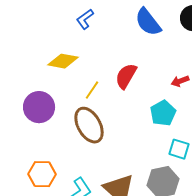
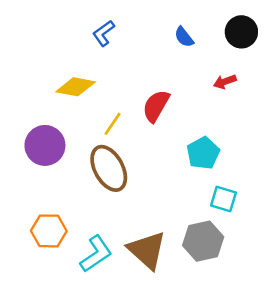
blue semicircle: (148, 22) -> (184, 37), size x0.6
red arrow: (180, 81) -> (225, 82), moved

